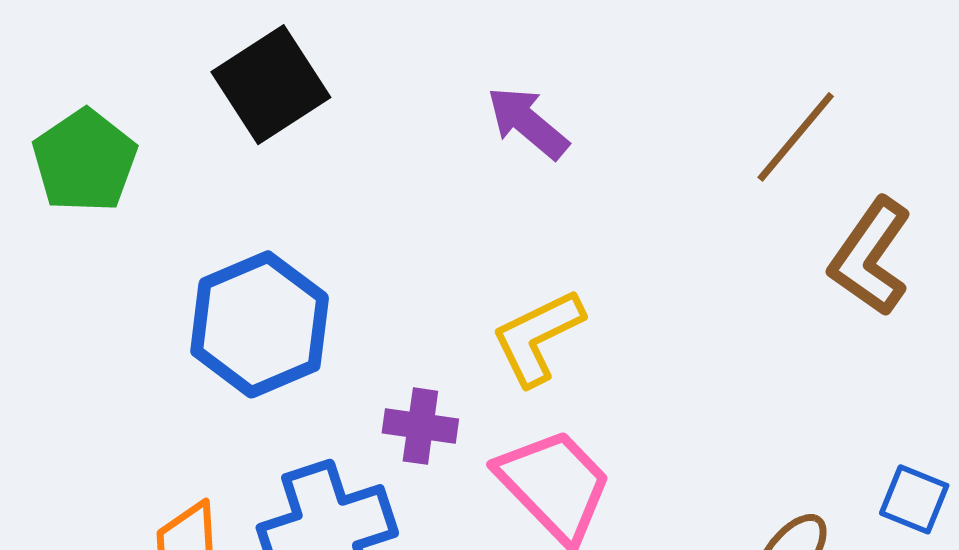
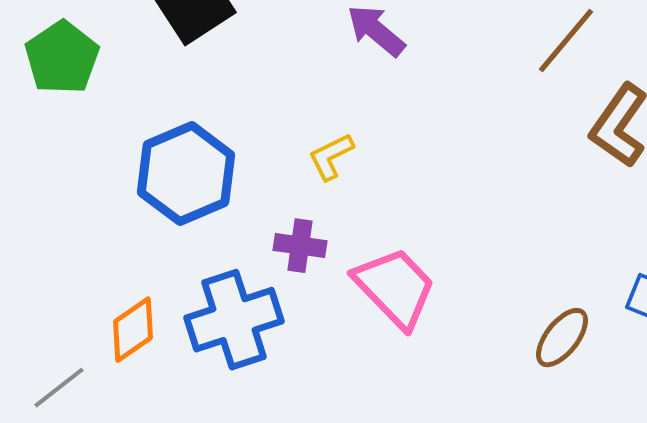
yellow L-shape: (538, 337) -> (331, 157), moved, size x0.7

